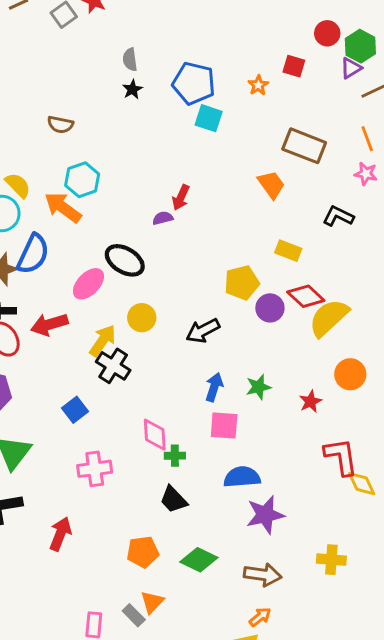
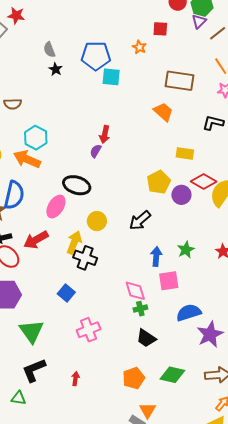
purple semicircle: (163, 218) -> (96, 151), turned -32
pink diamond: (155, 435) -> (135, 291), moved
red arrow: (60, 534) -> (75, 379), size x0.6

